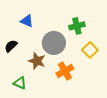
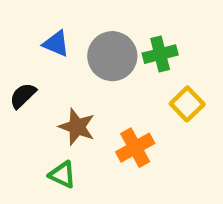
gray circle: (54, 43) -> (112, 56), moved
green triangle: (20, 83) -> (62, 175), moved

